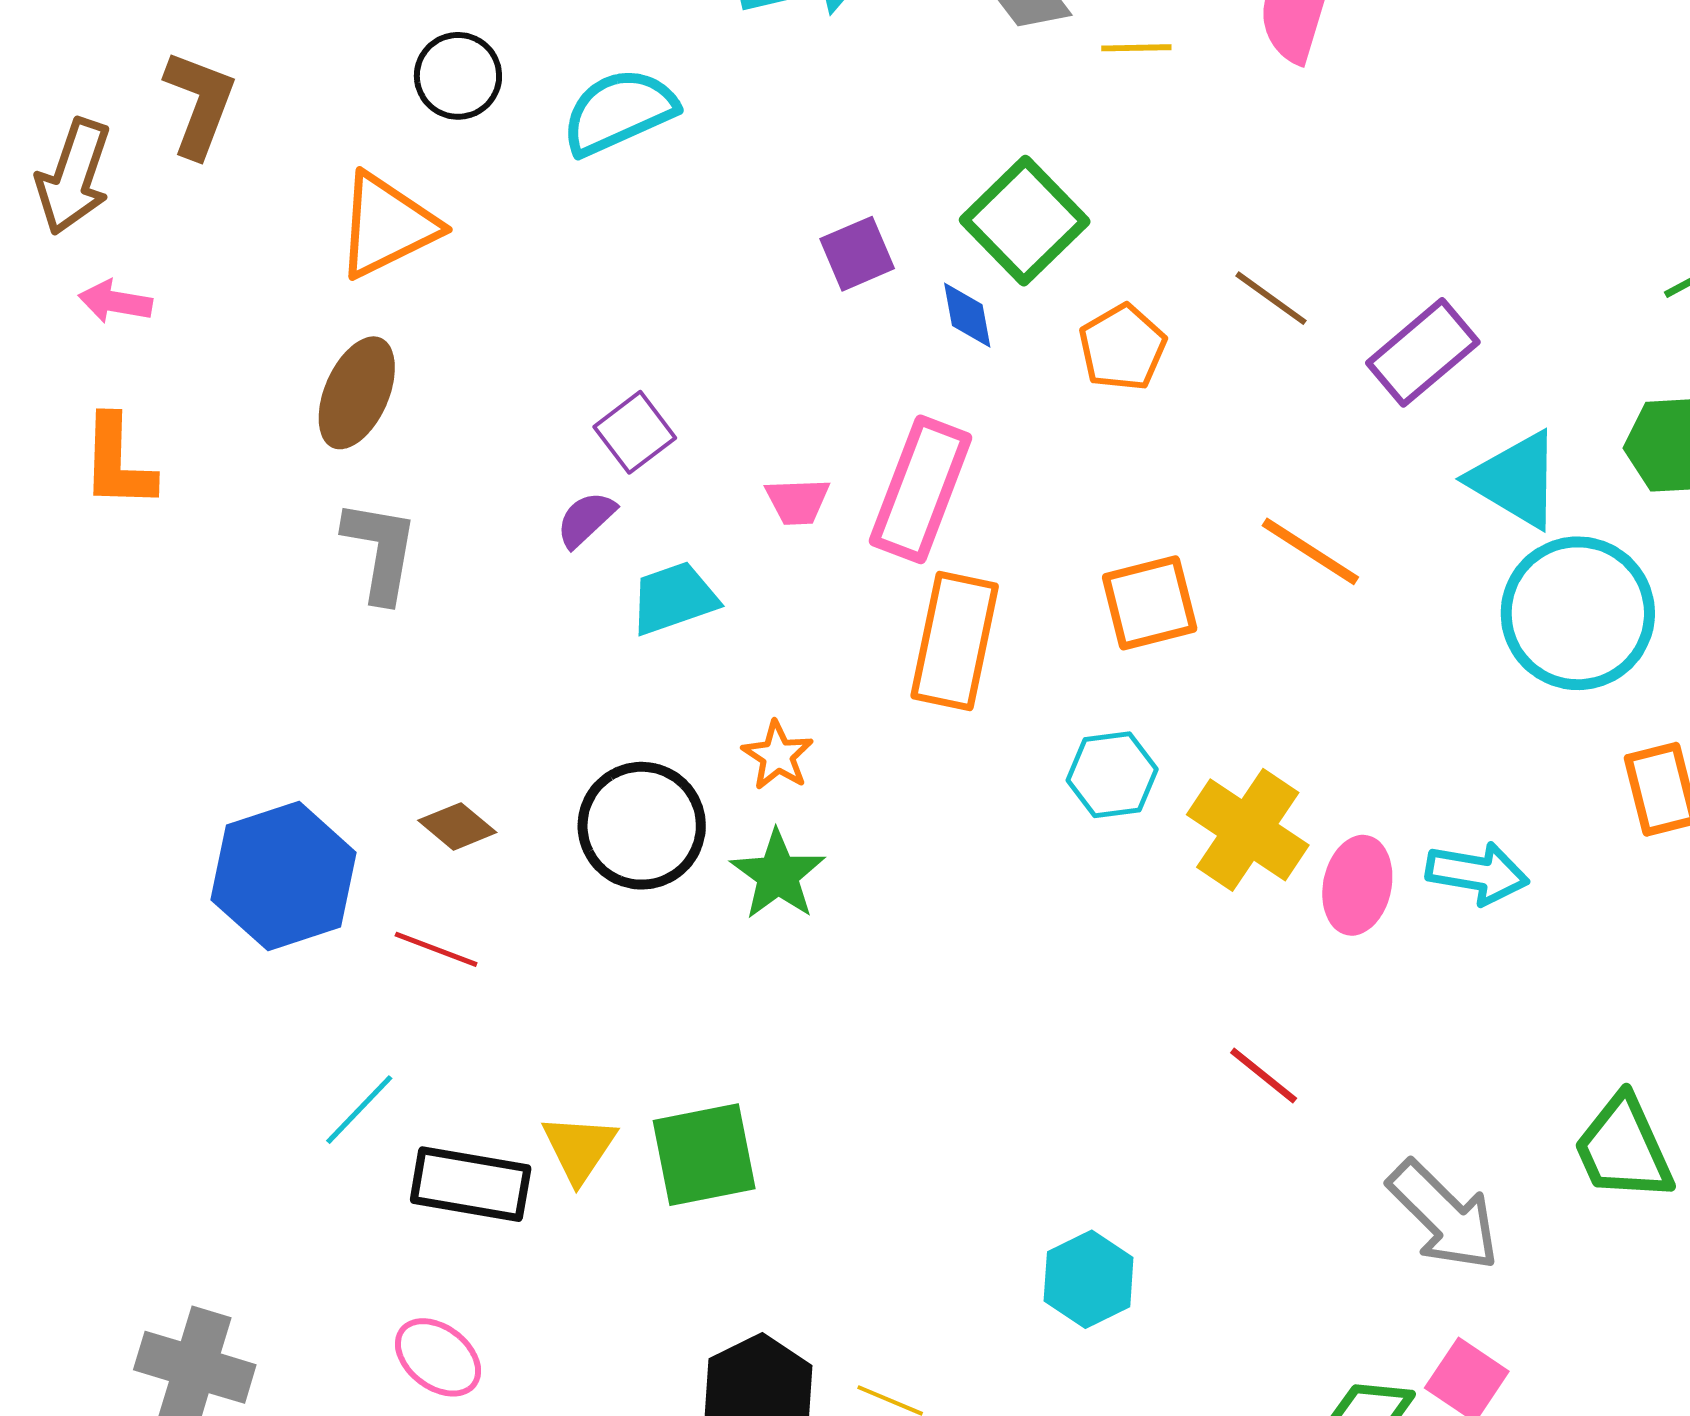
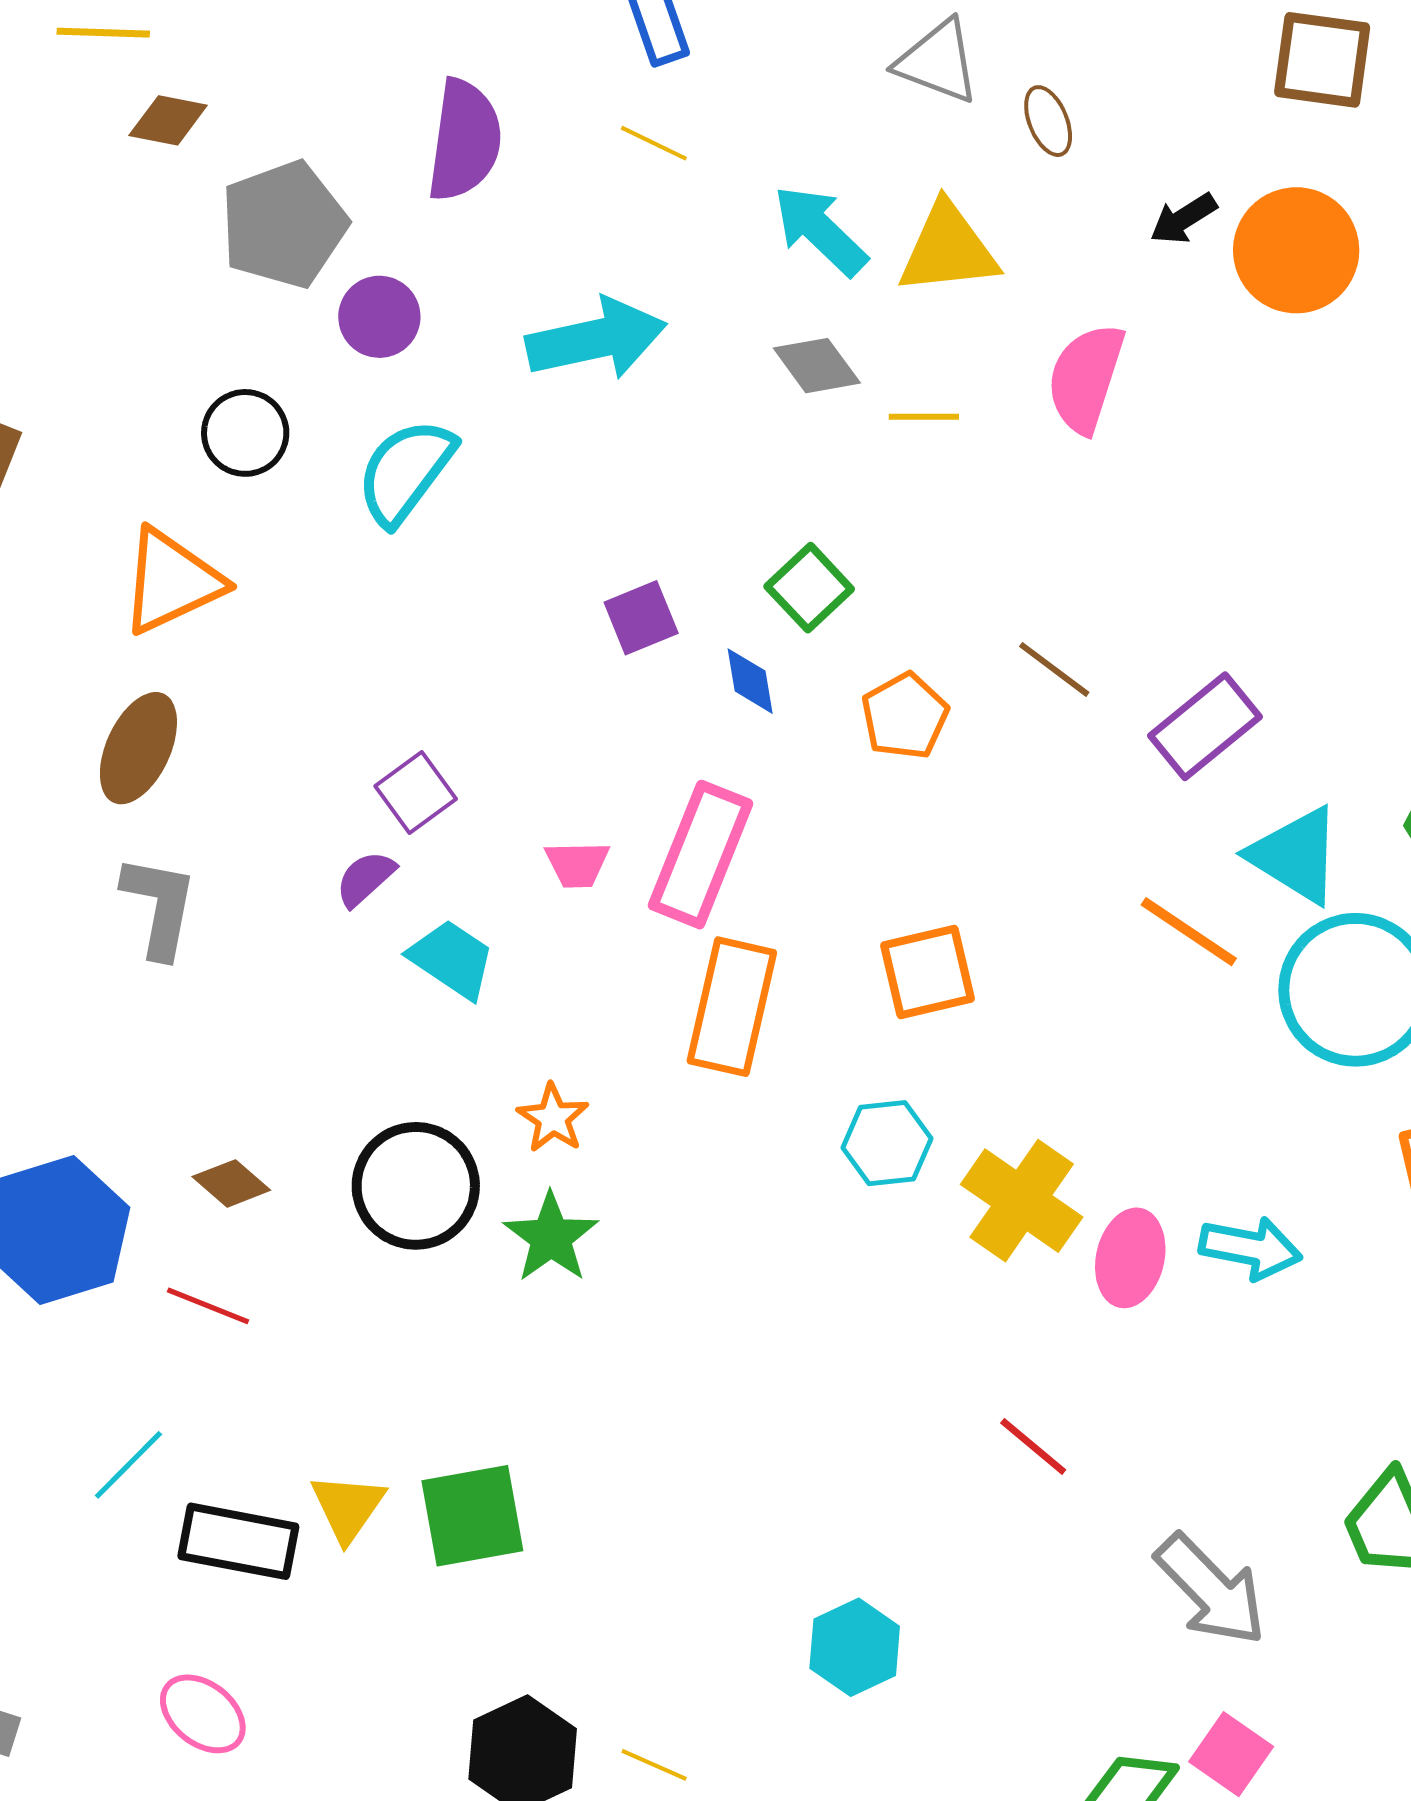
cyan semicircle: (619, 112) -> (406, 472), turned -30
green square: (1025, 221) -> (809, 588), size x0.7
orange line: (1310, 551) -> (1189, 932), moved
cyan trapezoid: (674, 598) -> (452, 959), turned 52

